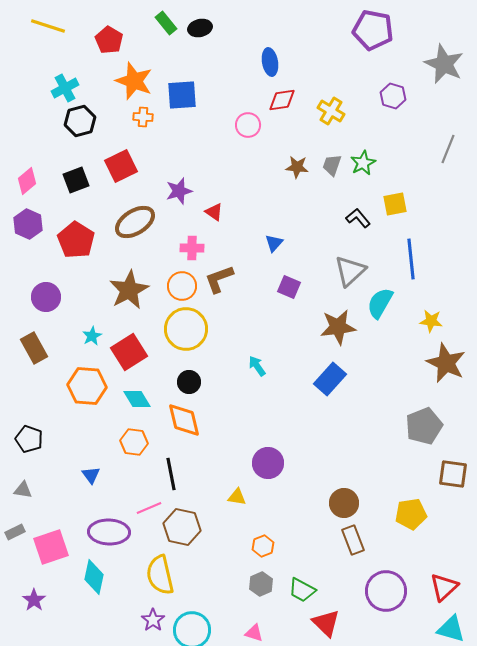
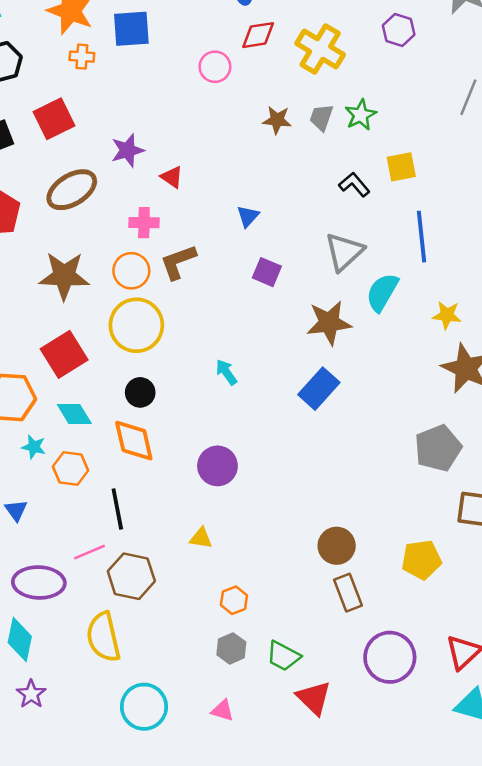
yellow cross: (331, 111) -> (320, 49), size x1.4
brown star: (129, 290) -> (64, 276), turned 30
cyan star: (92, 336) -> (34, 447), moved, turned -30
purple circle: (268, 463) -> (217, 466), moved
purple star: (153, 620) -> (31, 694), moved

